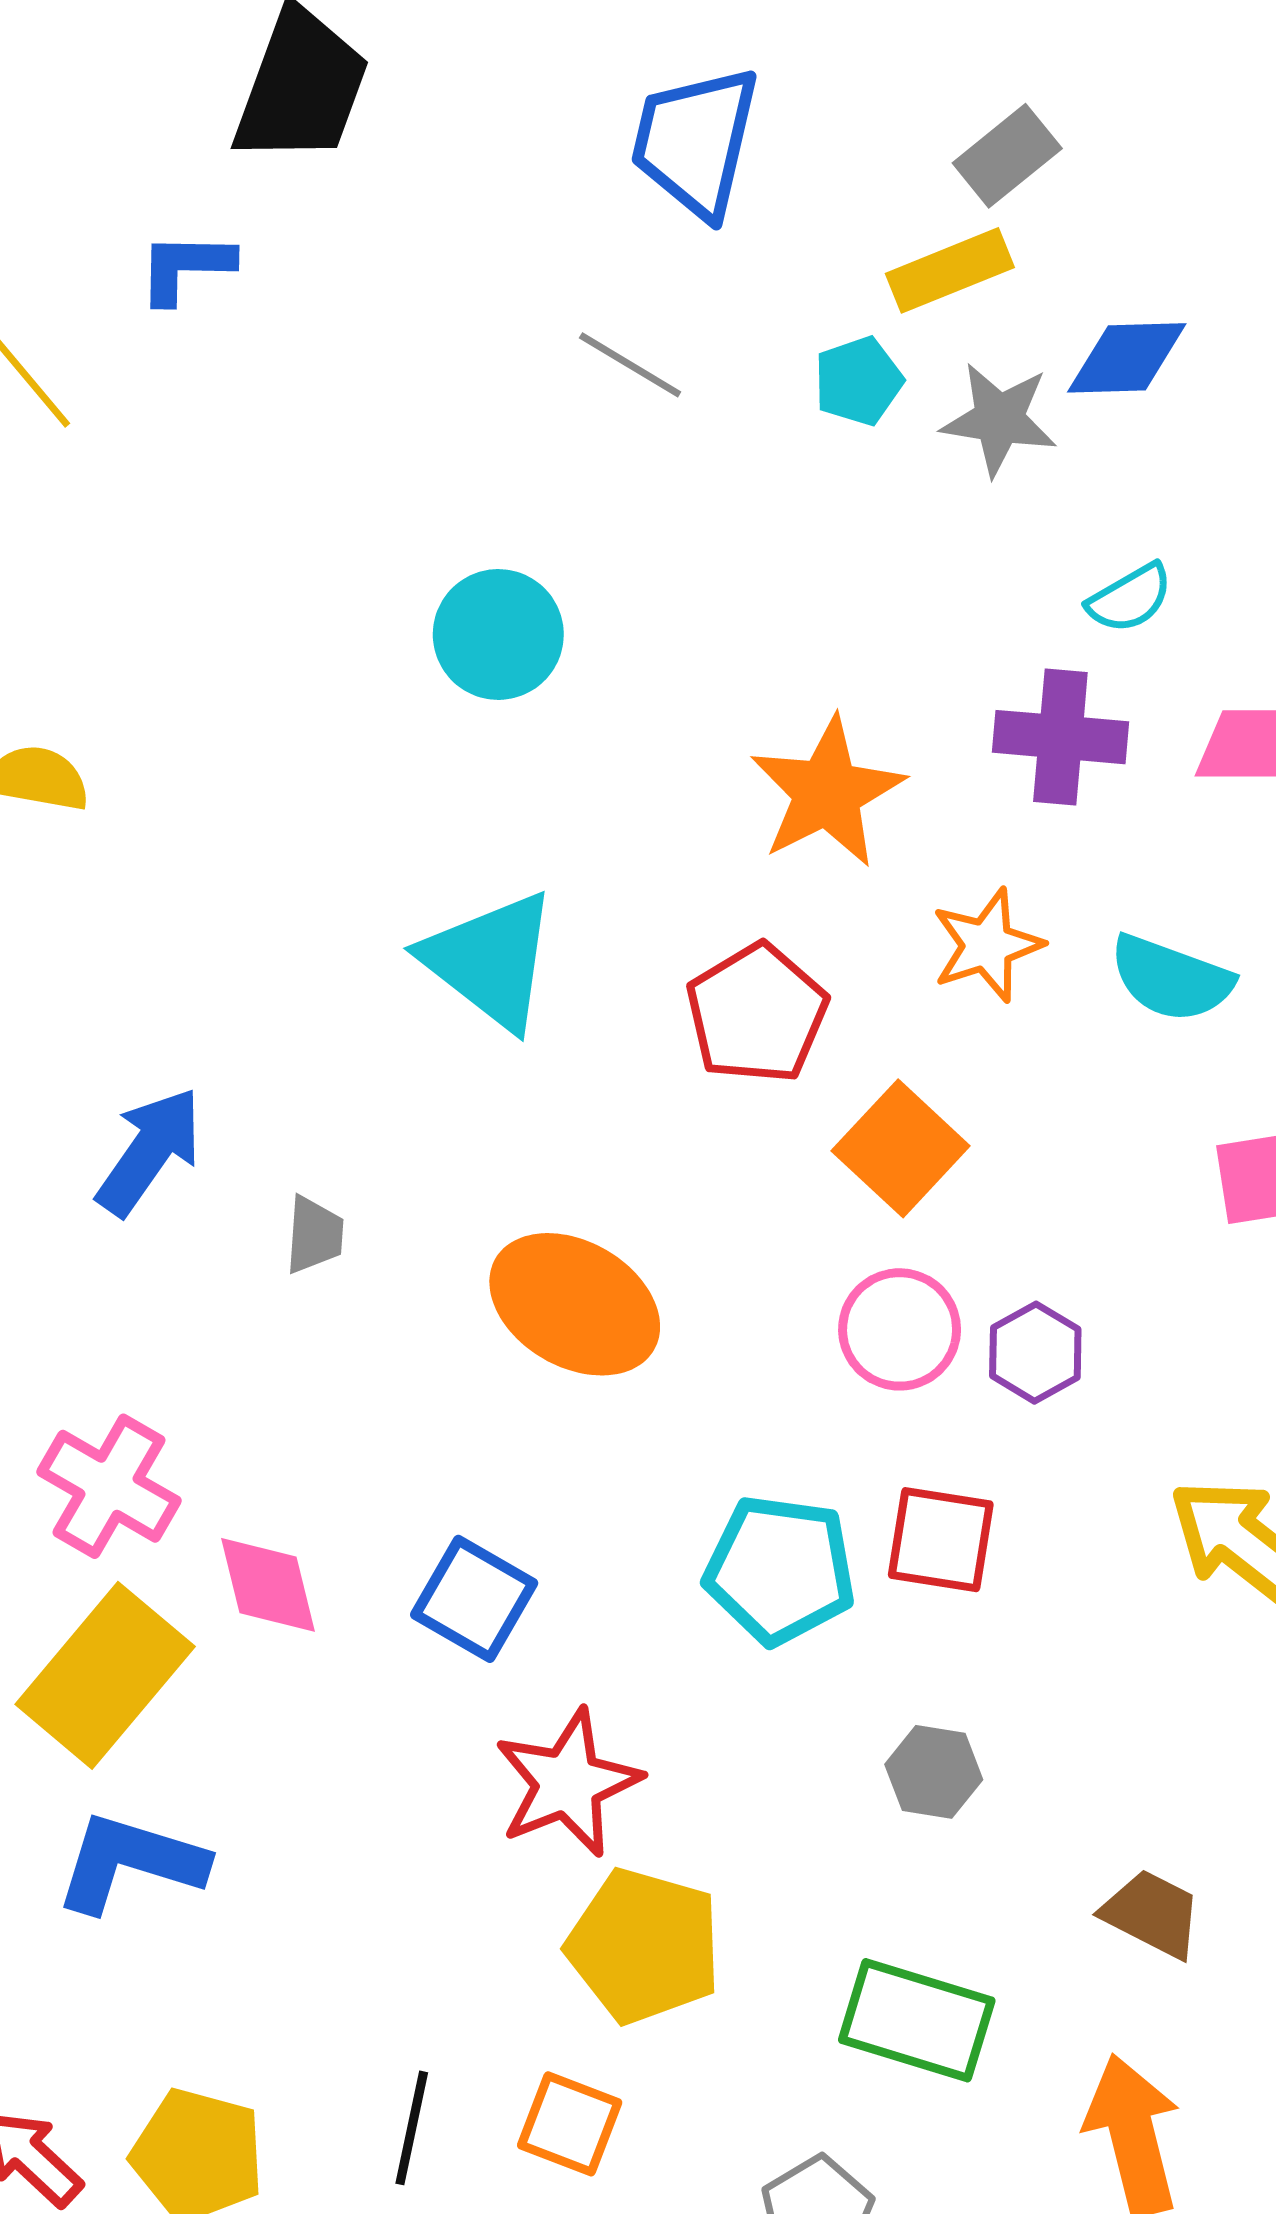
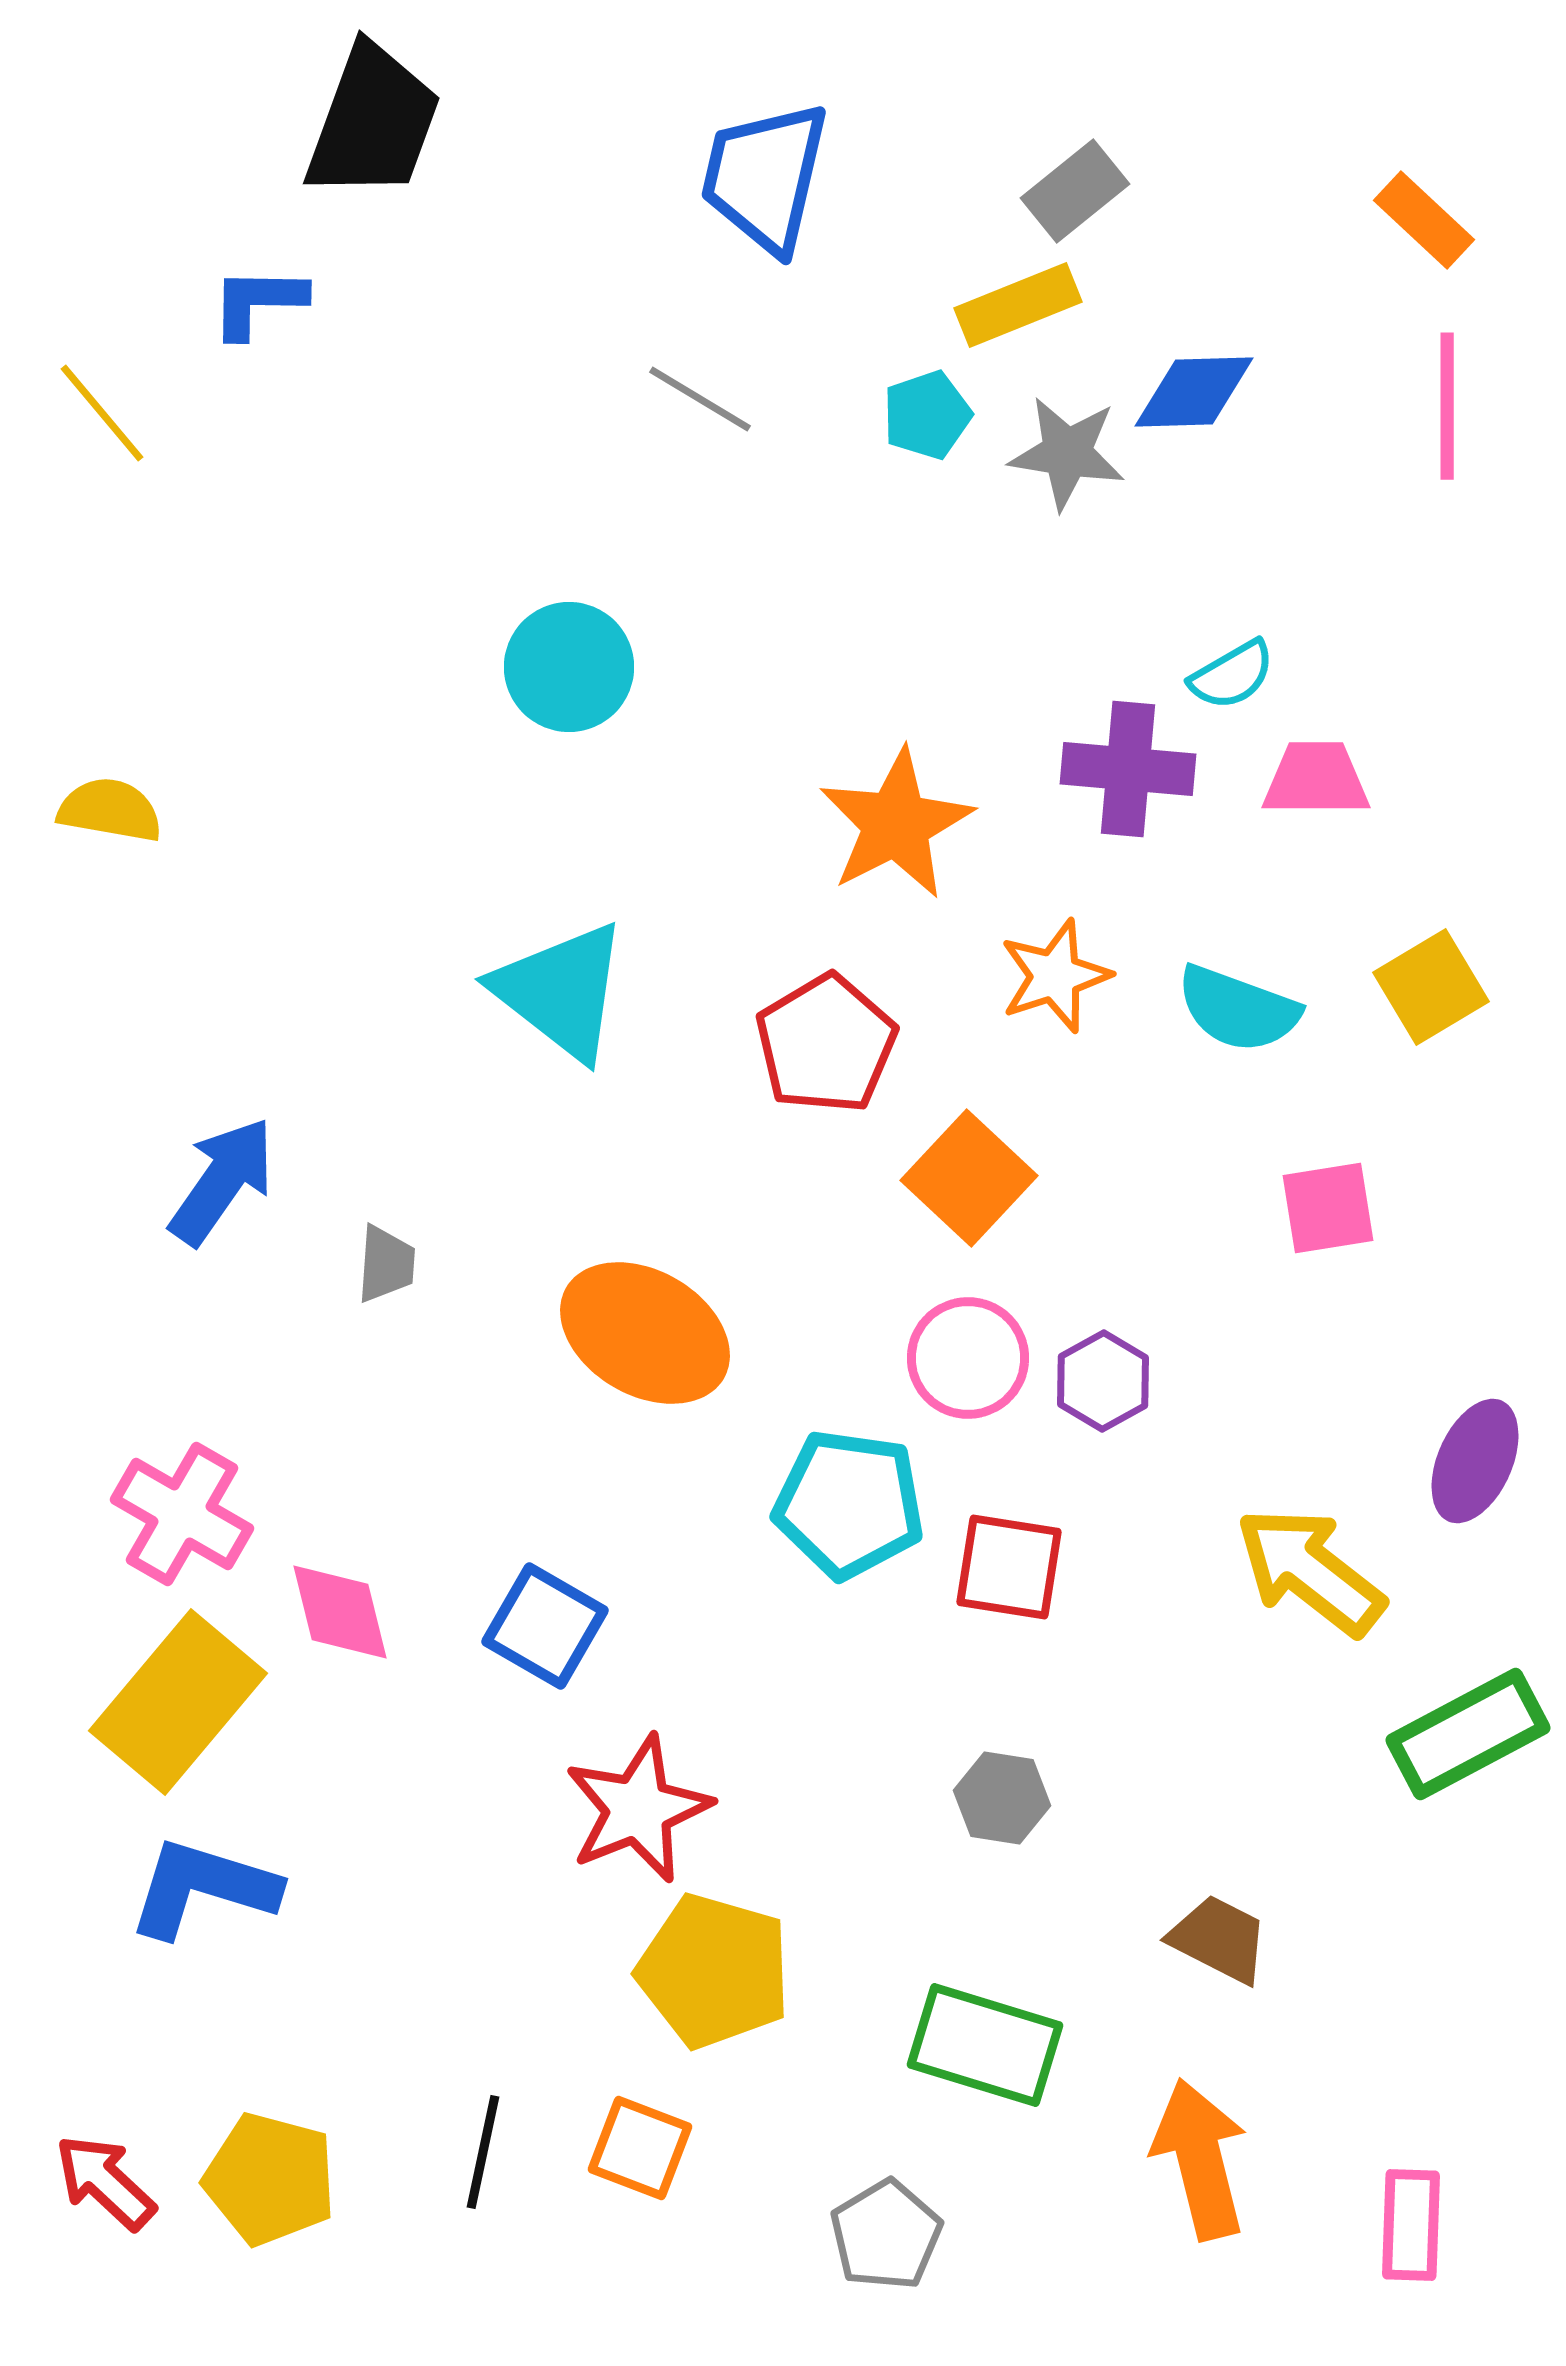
cyan semicircle: (1130, 598) -> (1232, 675), moved
cyan pentagon: (780, 1570) -> (849, 1504), moved

